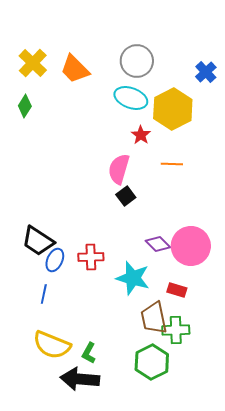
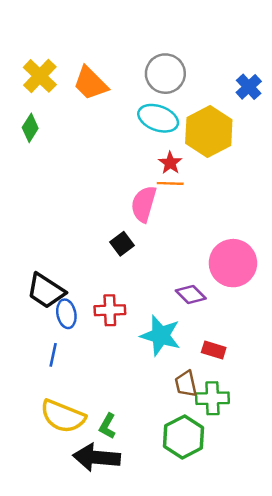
orange line: (172, 164) -> (170, 183), moved
black square: (126, 196) -> (122, 244), moved
pink circle: (191, 246) -> (233, 263), moved
blue ellipse: (55, 260) -> (66, 314), turned -35
brown trapezoid: (154, 318) -> (186, 384), size x0.7

